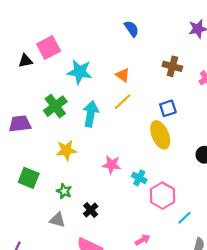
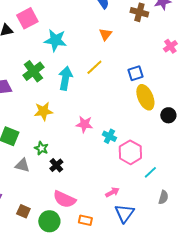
brown cross: (172, 66) -> (139, 12), moved
orange triangle: (123, 75) -> (105, 34), moved, turned 32
yellow ellipse: (160, 135) -> (145, 97), moved
black cross: (91, 210) -> (56, 165), moved
gray triangle: (57, 220) -> (22, 165), moved

